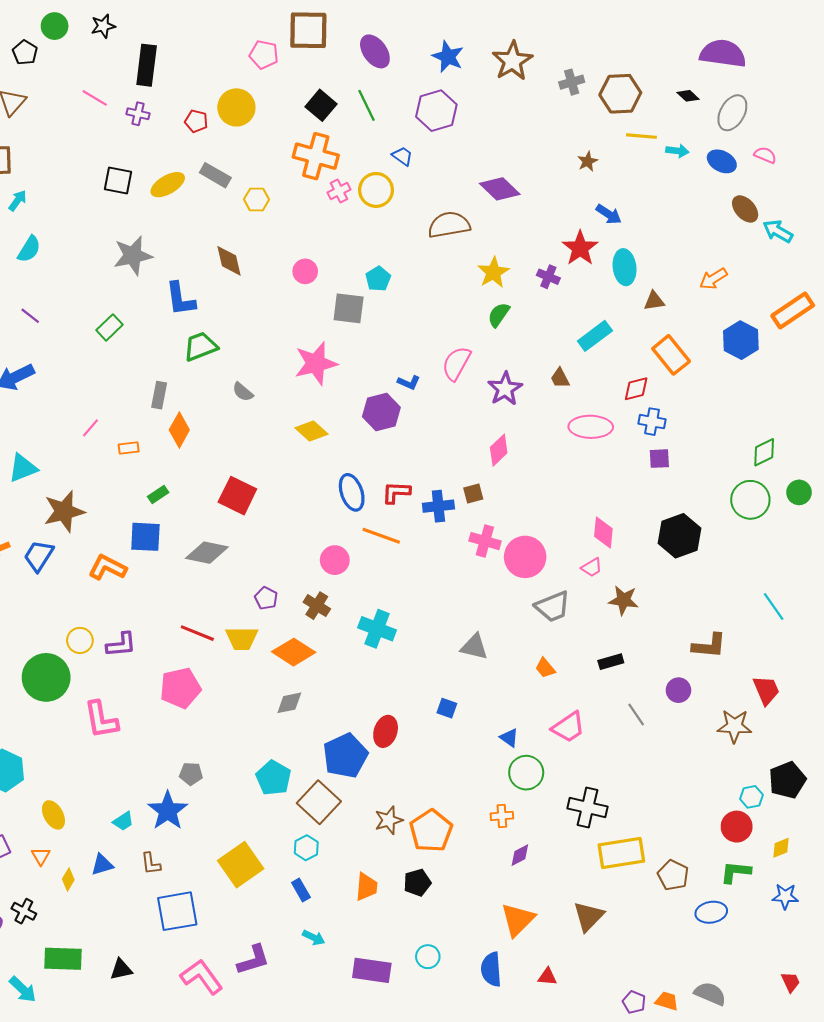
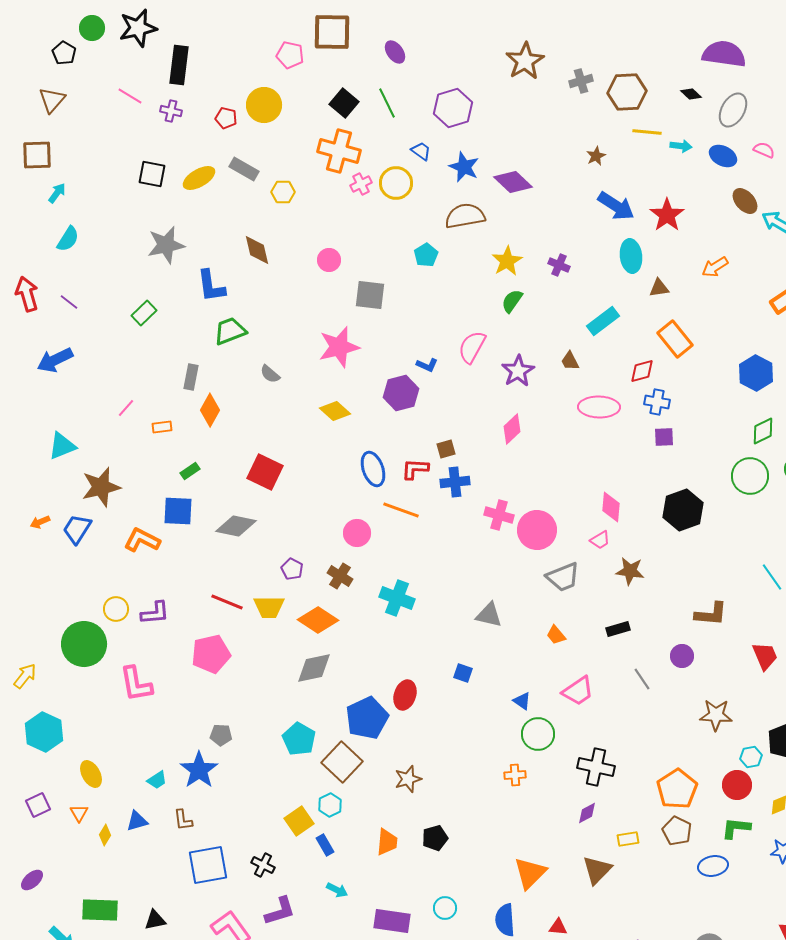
black star: (103, 26) -> (138, 28), size x1.6
purple ellipse: (375, 51) -> (395, 52), size x0.7
blue star: (448, 57) -> (464, 167), moved
blue arrow: (609, 214) -> (616, 206), size x1.5
red star: (580, 248) -> (667, 215), moved
cyan pentagon: (378, 279) -> (426, 255), moved
blue hexagon: (741, 340) -> (756, 373), moved
brown square: (473, 493) -> (446, 449), moved
gray diamond: (289, 703) -> (314, 668), size x1.4
brown star: (735, 726) -> (716, 715), moved
orange pentagon: (431, 831) -> (677, 789), moved
yellow rectangle: (621, 853) -> (628, 839), moved, size x0.5
purple diamond: (520, 855) -> (587, 813), moved
yellow square: (241, 865) -> (299, 821), moved, size x0.7
black cross: (24, 911) -> (263, 865), moved

